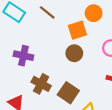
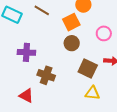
brown square: (68, 93) -> (88, 69), moved

